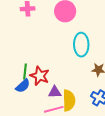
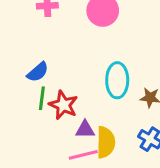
cyan ellipse: (81, 45) -> (117, 80), moved
blue semicircle: (23, 86) -> (38, 72), moved

